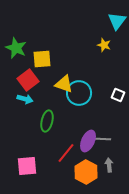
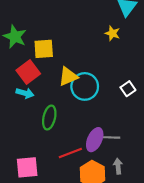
yellow triangle: (64, 84) -> (68, 77), turned -42
white square: (118, 95) -> (128, 89), turned 32
red line: (66, 153) -> (70, 153), turned 30

